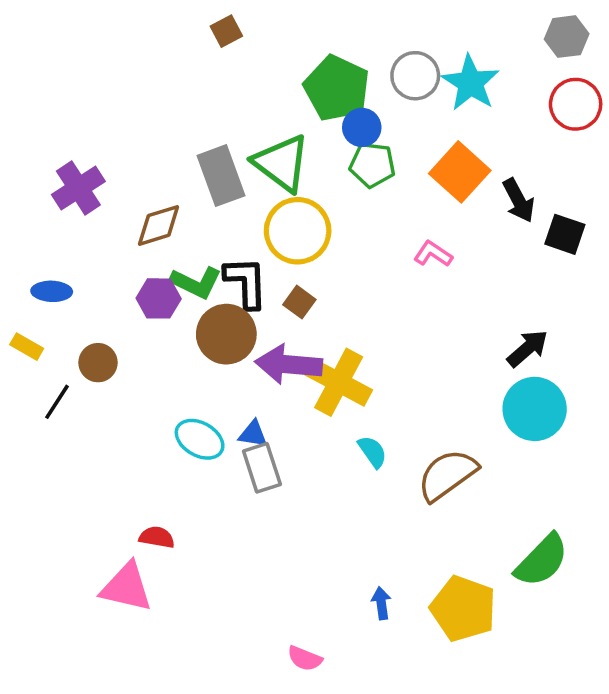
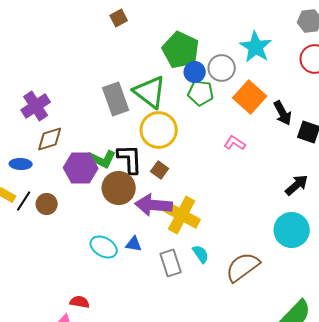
gray circle: (415, 76) -> (222, 68), moved
brown diamond: (159, 225) -> (50, 139), moved
purple hexagon: (159, 298) -> (81, 168), size x1.4
black arrow: (527, 348) -> (297, 185), moved
black line: (57, 402) -> (24, 201), moved
gray rectangle: (262, 468) -> (171, 263), moved

